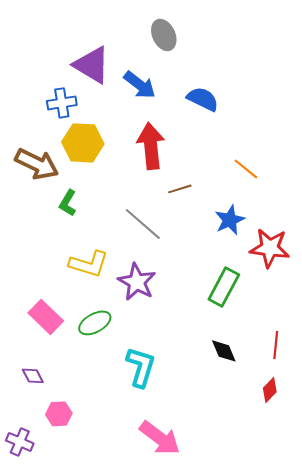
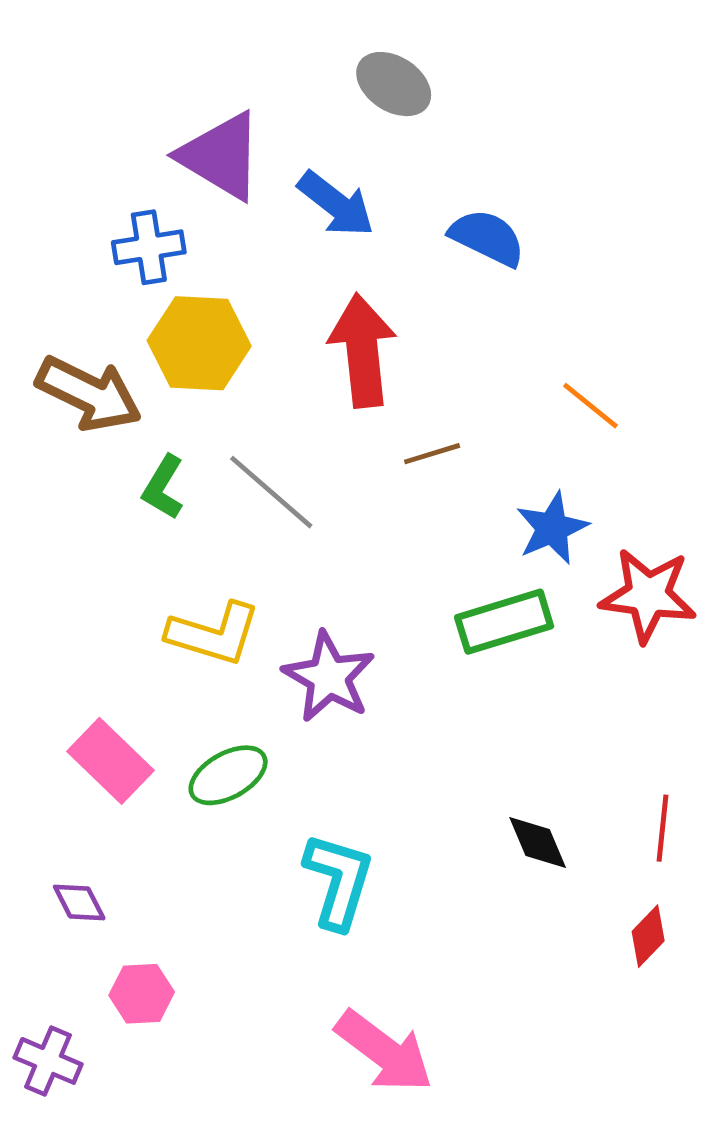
gray ellipse: (164, 35) -> (394, 84), turned -32
gray line: (143, 224) -> (271, 492), moved
green rectangle: (224, 287) -> (504, 622), moved, turned 45

